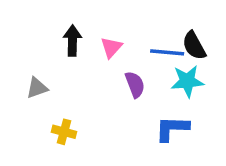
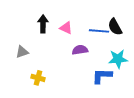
pink triangle: (111, 47) -> (66, 28), turned -48
cyan star: (187, 81) -> (118, 59), moved
purple semicircle: (135, 84) -> (80, 50), turned -77

